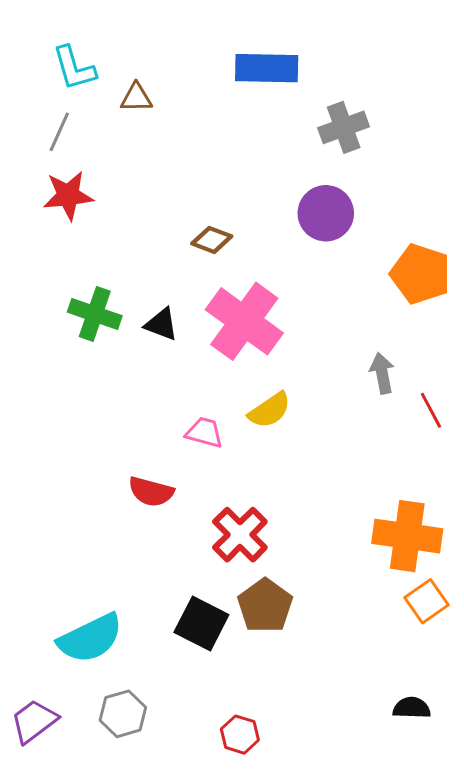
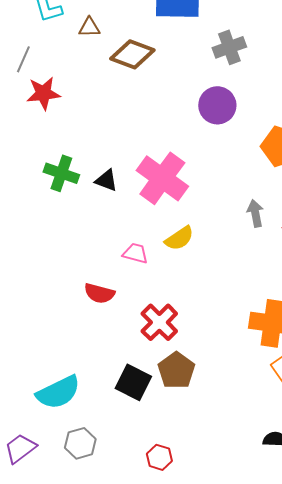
gray line: (59, 132) -> (23, 59), moved
brown diamond: (212, 240) -> (132, 54), moved, size x1.6

